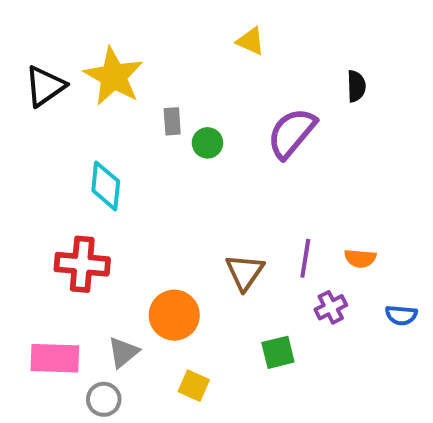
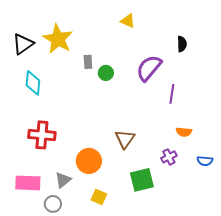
cyan diamond: (106, 186) -> (33, 83), moved
purple line: (305, 258) -> (172, 94), moved
green square: (278, 352) -> (142, 180), size x1.4

